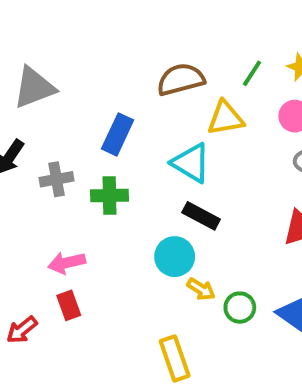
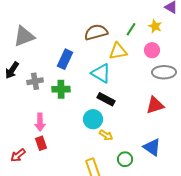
pink arrow: (67, 263) -> (40, 122), turned -78
green circle: (240, 308) -> (125, 159), moved

